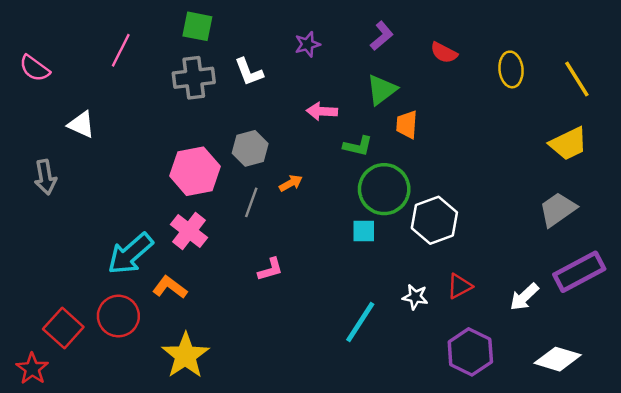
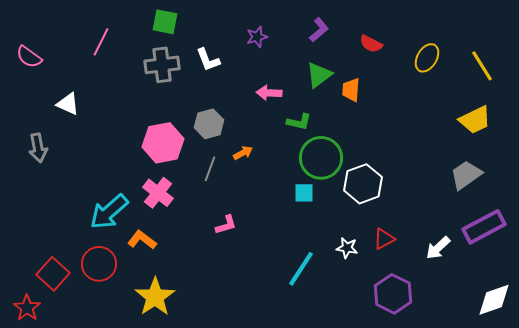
yellow ellipse: (511, 69) -> (427, 58), turned 36
orange trapezoid: (407, 124) -> (351, 90), moved
white diamond: (558, 359) -> (494, 300), moved, turned -36

